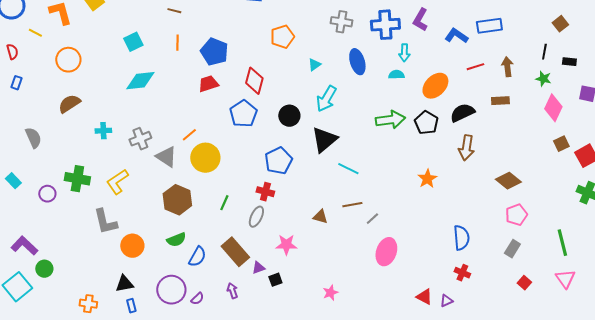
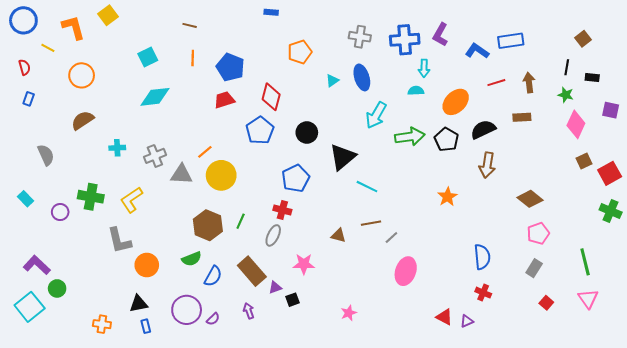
blue ellipse: (357, 62) -> (362, 77), moved
cyan arrow: (326, 99) -> (376, 115), moved
gray triangle: (166, 157) -> (181, 174), turned -30
brown hexagon: (177, 200) -> (208, 225), moved

